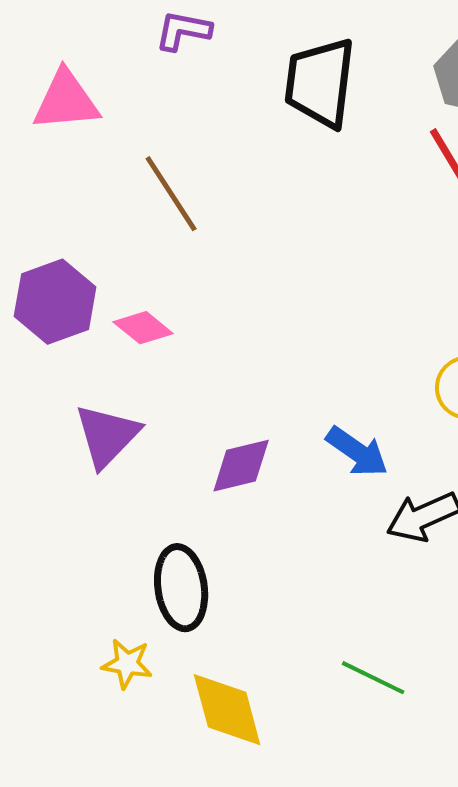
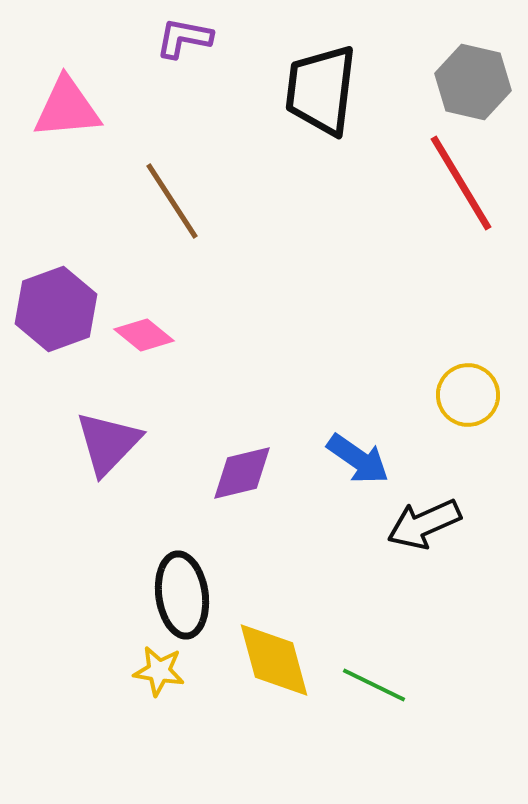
yellow star: (127, 664) -> (159, 671), moved
yellow diamond: (227, 710) -> (274, 660), moved

